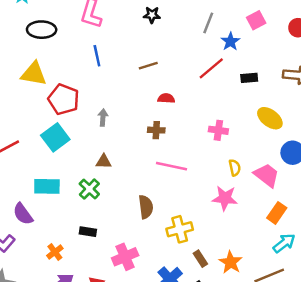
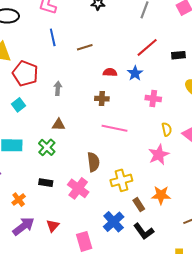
blue star: (230, 41) -> (135, 73), moved
brown line: (148, 66) -> (85, 47), moved
cyan square: (55, 137) -> (19, 105), size x0.6
pink star: (225, 198) -> (159, 155), turned -30
pink cross: (125, 257) -> (78, 188), moved, turned -30
orange star: (231, 262) -> (161, 195), moved, turned -30

